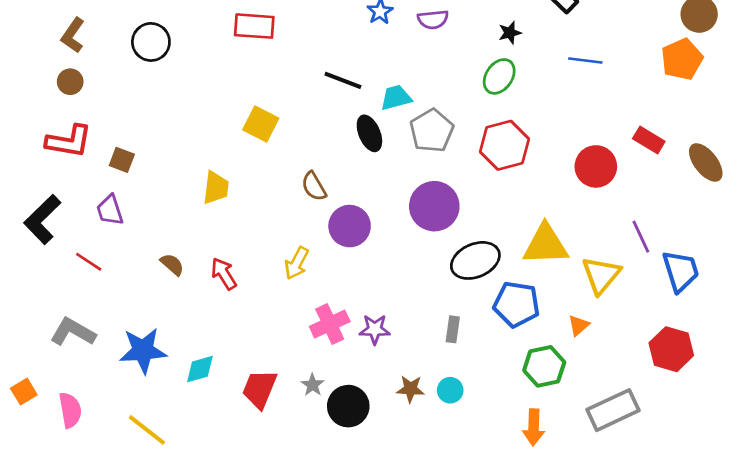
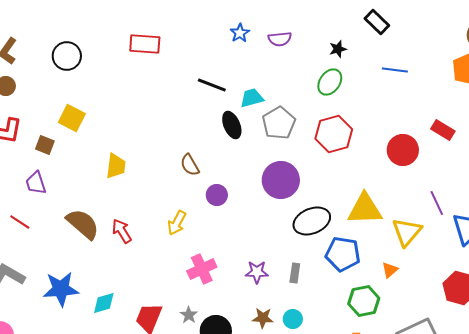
yellow square: (261, 124) -> (72, 118), moved
purple circle: (350, 226) -> (217, 195), size x0.7
brown semicircle: (172, 264) -> (83, 224), size x1.8
purple star: (375, 329) -> (257, 272), moved

